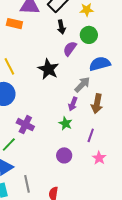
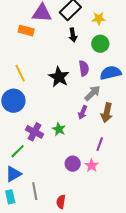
purple semicircle: (70, 49) -> (84, 68), moved, turned 133
green star: (65, 123) -> (59, 129), moved
pink star: (99, 158) -> (92, 165), moved

